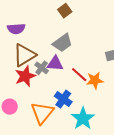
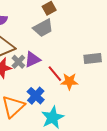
gray trapezoid: (63, 43) -> (43, 28), moved
purple triangle: (55, 64) -> (33, 59), turned -36

